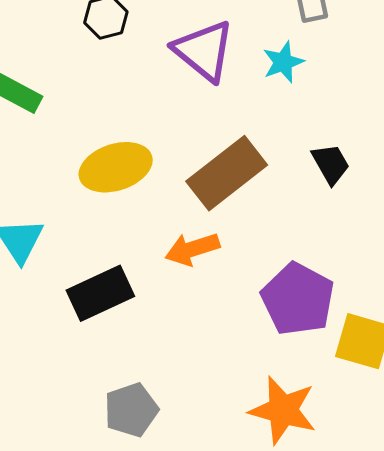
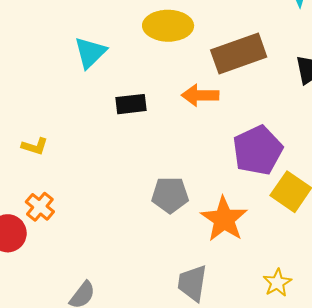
black rectangle: (100, 293) -> (131, 104), size x0.7
gray pentagon: (131, 410) -> (170, 195), moved

